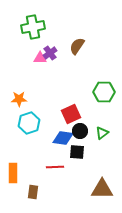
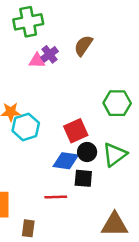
cyan hexagon: (29, 123) -> (26, 127), moved
green triangle: (102, 133) -> (115, 155), size x1.5

